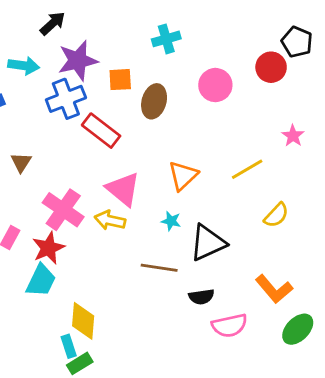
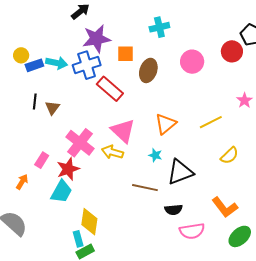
cyan arrow: (24, 66) -> (57, 63), moved

